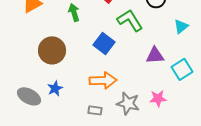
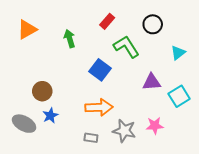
brown circle: (52, 50) -> (42, 91), moved, size x0.7

